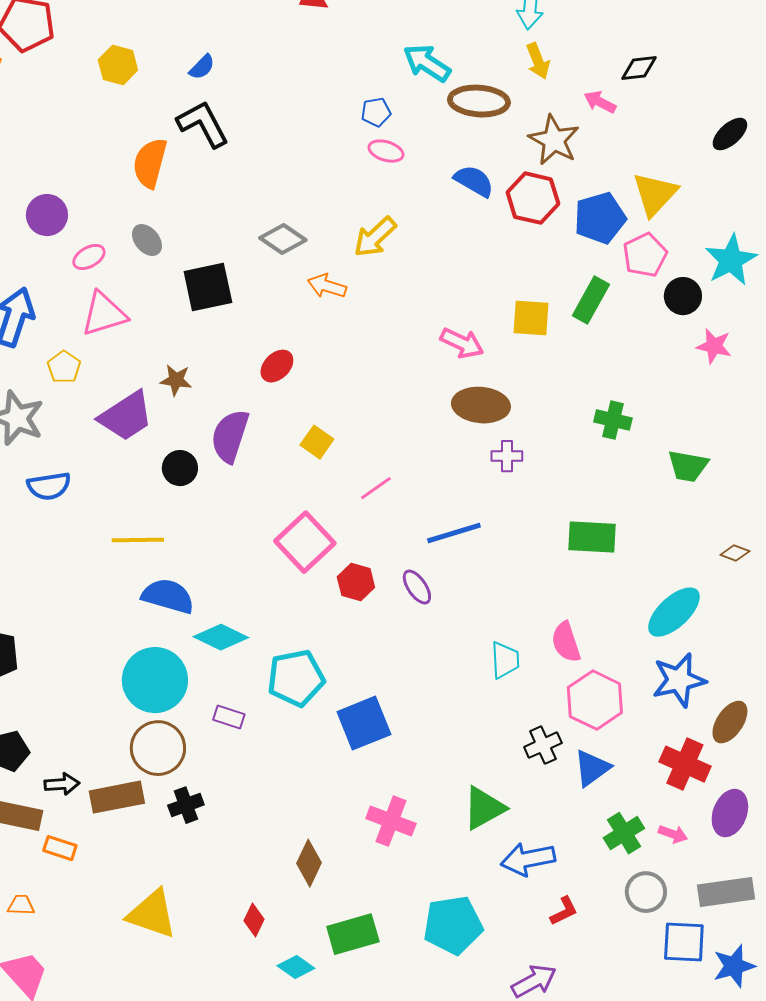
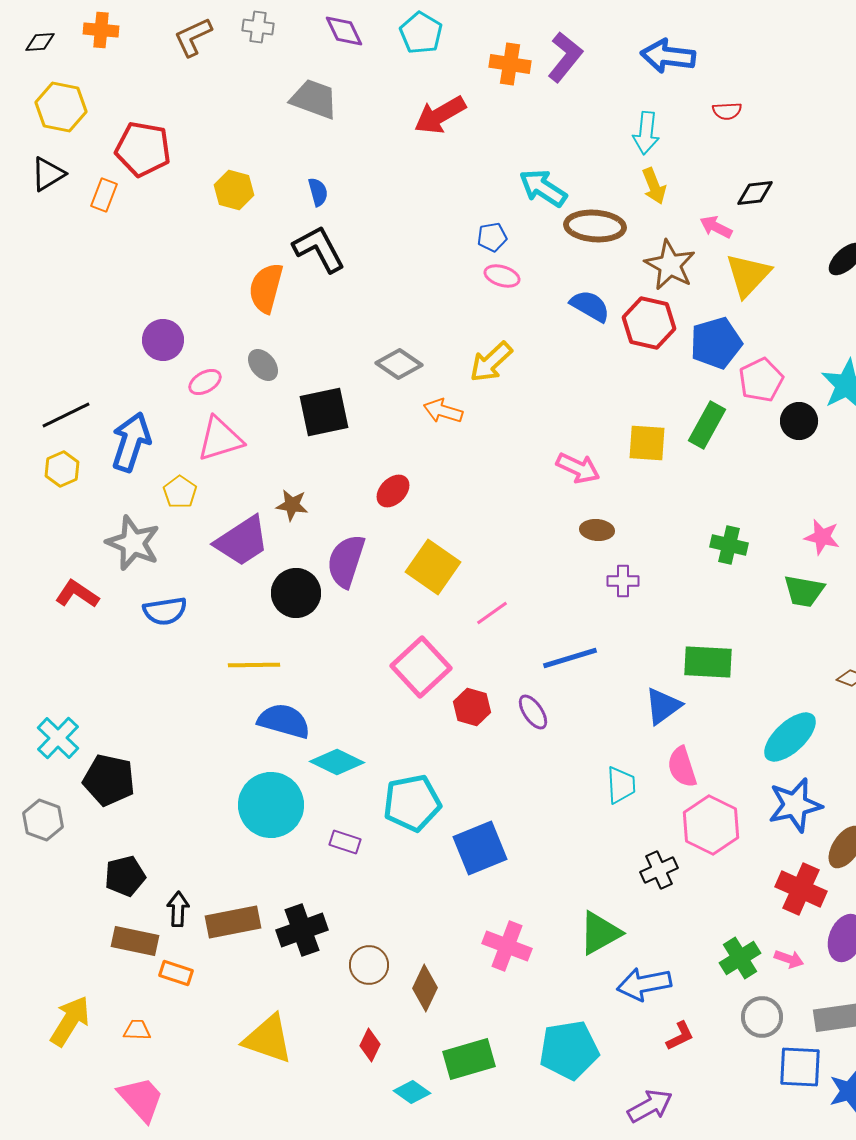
blue semicircle: (202, 67) -> (318, 192), turned -60
yellow triangle: (655, 194) -> (748, 275), moved
pink star: (714, 346) -> (822, 537), moved
brown ellipse: (481, 405) -> (597, 530), size x0.6
yellow square: (317, 442) -> (433, 567), size x1.6
black circle: (180, 468) -> (296, 593), size x1.4
brown circle: (158, 748) -> (369, 965), moved, size x0.7
blue triangle: (592, 768) -> (663, 706), moved
black arrow: (62, 784) -> (178, 909), turned -84
black cross: (186, 805) -> (302, 930), size x1.4

